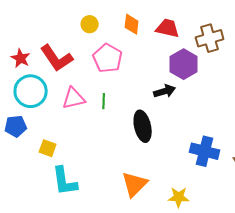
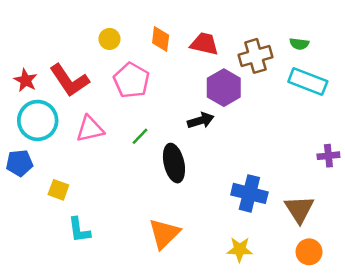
green line: (104, 101) -> (140, 136), moved, turned 42
cyan L-shape: (65, 181) -> (79, 230), size x0.7
yellow star: (179, 197) -> (240, 249), moved

